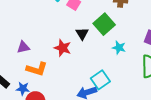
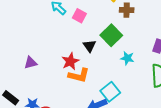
red star: (63, 48) -> (70, 61), turned 30
orange L-shape: (37, 69) -> (79, 75), moved

